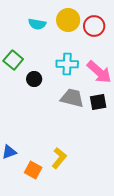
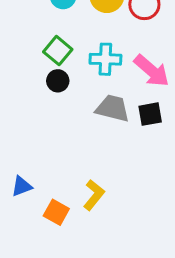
green square: (13, 60) -> (58, 51), moved

